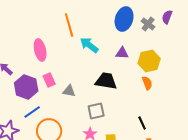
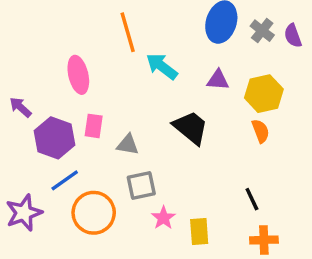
purple semicircle: (167, 17) -> (293, 36), moved, turned -40
pink rectangle: (49, 80) -> (94, 126), turned 32
black trapezoid: (106, 81) -> (191, 128), turned 30
gray square: (96, 111) -> (141, 185), moved

